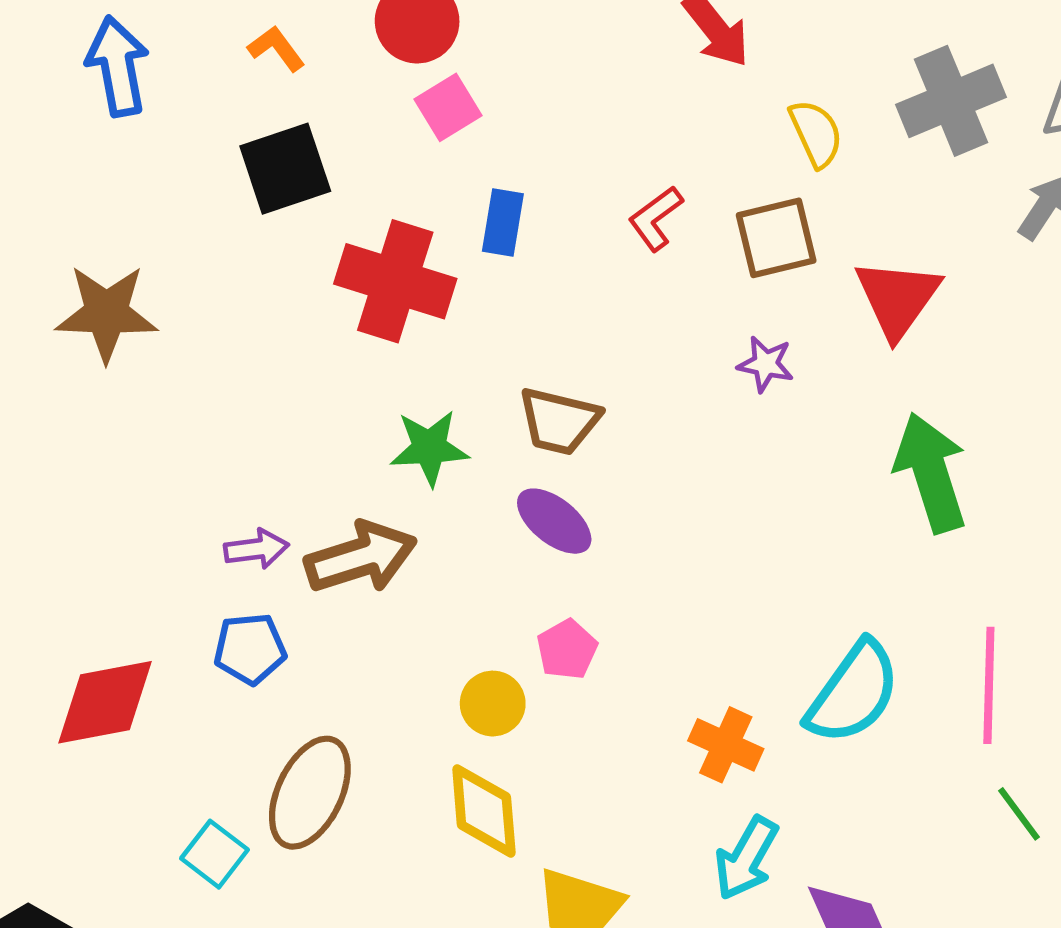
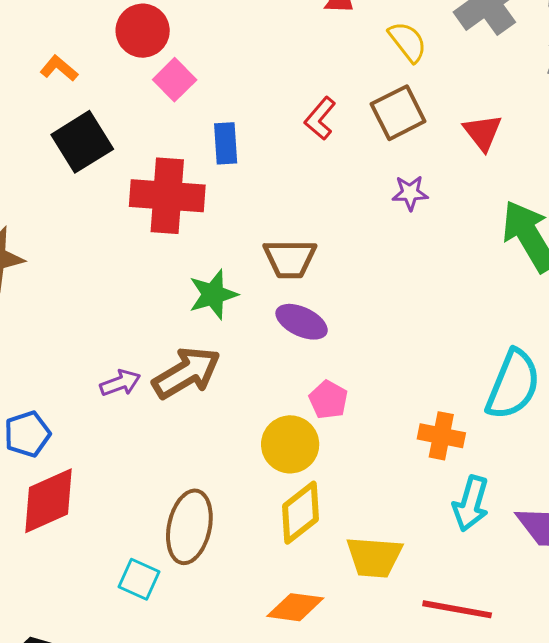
red triangle: (897, 298) -> (483, 132), size x0.7
blue pentagon: (250, 649) -> (27, 434), moved
yellow circle: (493, 704) -> (290, 444), size x1.4
yellow diamond: (484, 811) -> (300, 513), turned 70

